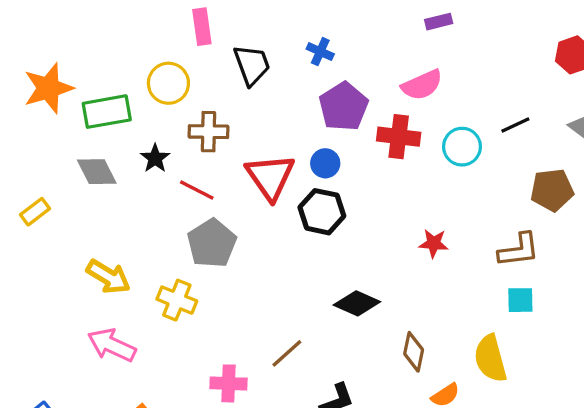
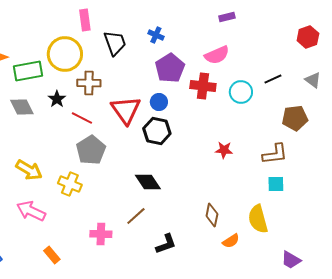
yellow circle: (168, 83) -> (65, 54), size x1.4
black diamond: (357, 303) -> (148, 182), moved, turned 32

